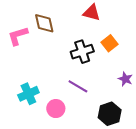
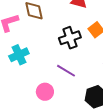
cyan cross: (28, 94) -> (19, 55), moved

